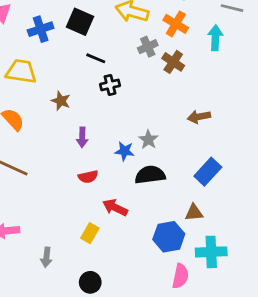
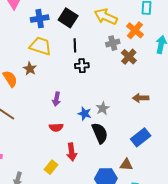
black line: (96, 58) -> (75, 45), turned 56
yellow trapezoid: (21, 71) -> (40, 46), moved
brown star: (61, 101) -> (30, 69), moved
black semicircle: (150, 175) -> (100, 133), turned 65
red arrow: (115, 207) -> (72, 152), turned -132

